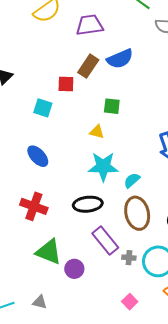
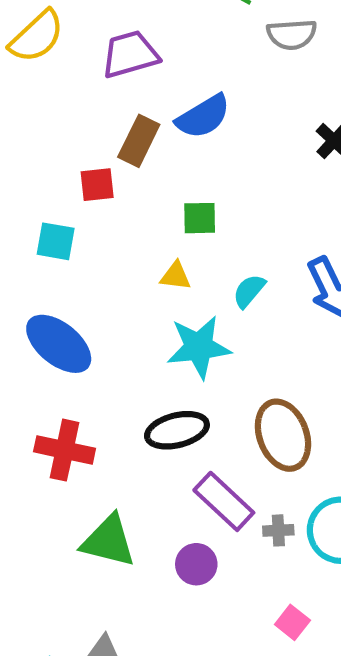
blue ellipse: (38, 156) -> (59, 344), size x1.4
cyan semicircle: (132, 180) -> (249, 291), moved
purple circle: (74, 269) -> (196, 564), moved

